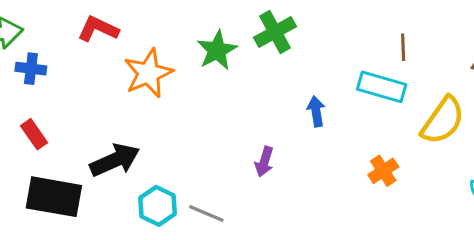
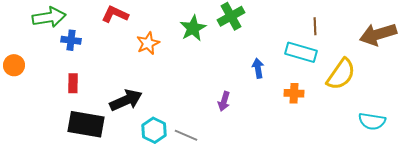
orange star: (148, 73) -> (148, 43), size x0.7
red rectangle: (34, 134) -> (73, 83), turned 36
orange cross: (383, 171) -> (294, 93), moved, turned 36

